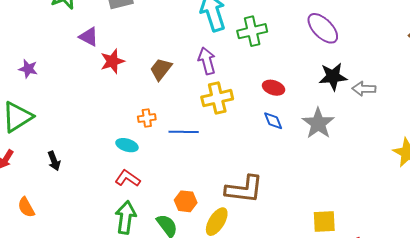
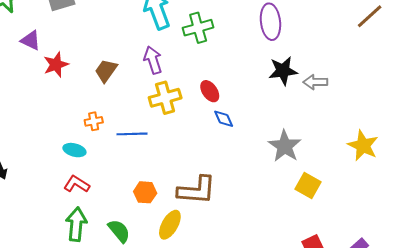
purple ellipse: (323, 28) -> (270, 22), turned 40
red ellipse: (274, 88) -> (210, 91), moved, turned 40
gray star: (318, 123) -> (285, 146), moved
orange hexagon: (186, 201) -> (145, 192), moved
yellow square: (324, 221) -> (308, 186), moved, turned 35

